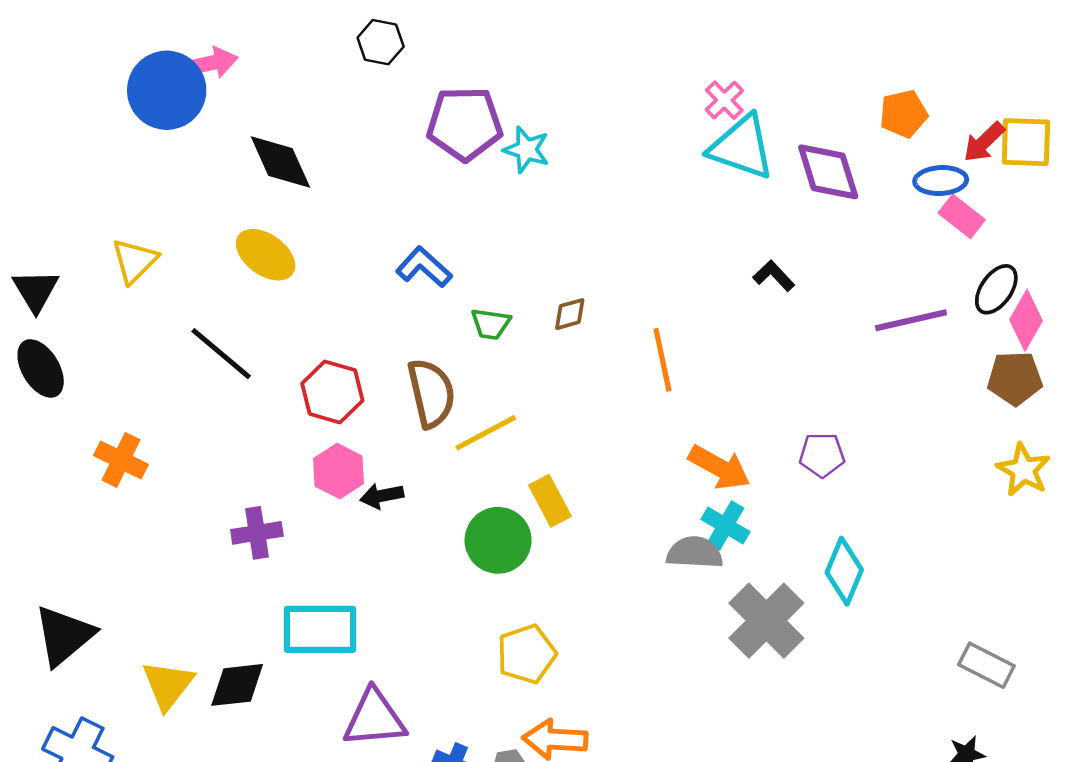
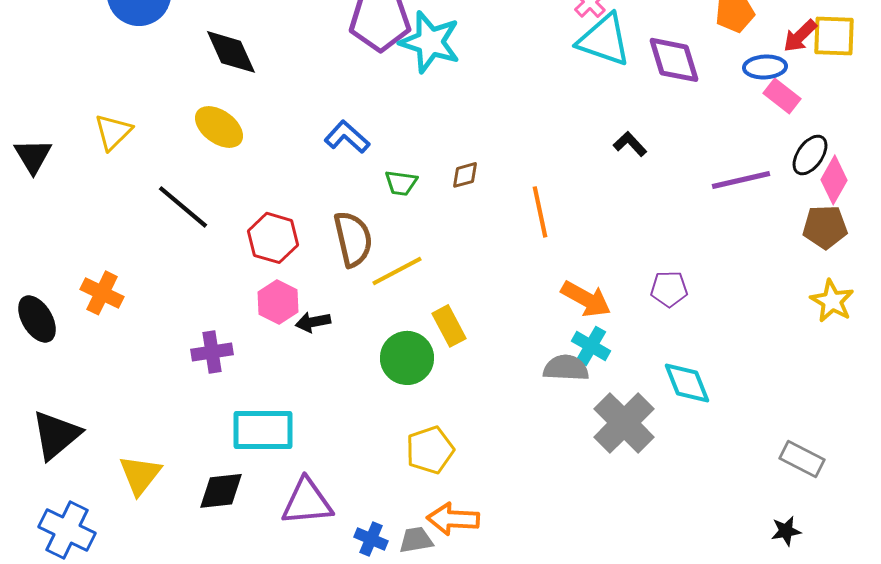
cyan star: (526, 150) -> (430, 42), size x1.6
black ellipse: (41, 368) -> (37, 319), moved
cyan diamond: (844, 571) -> (687, 383), turned -44
black diamond: (237, 685) -> (221, 491), moved

